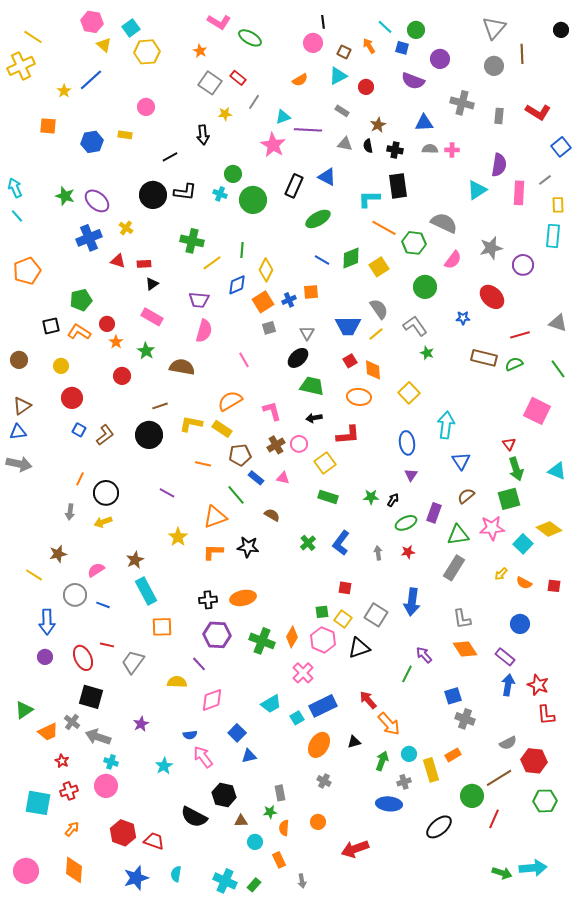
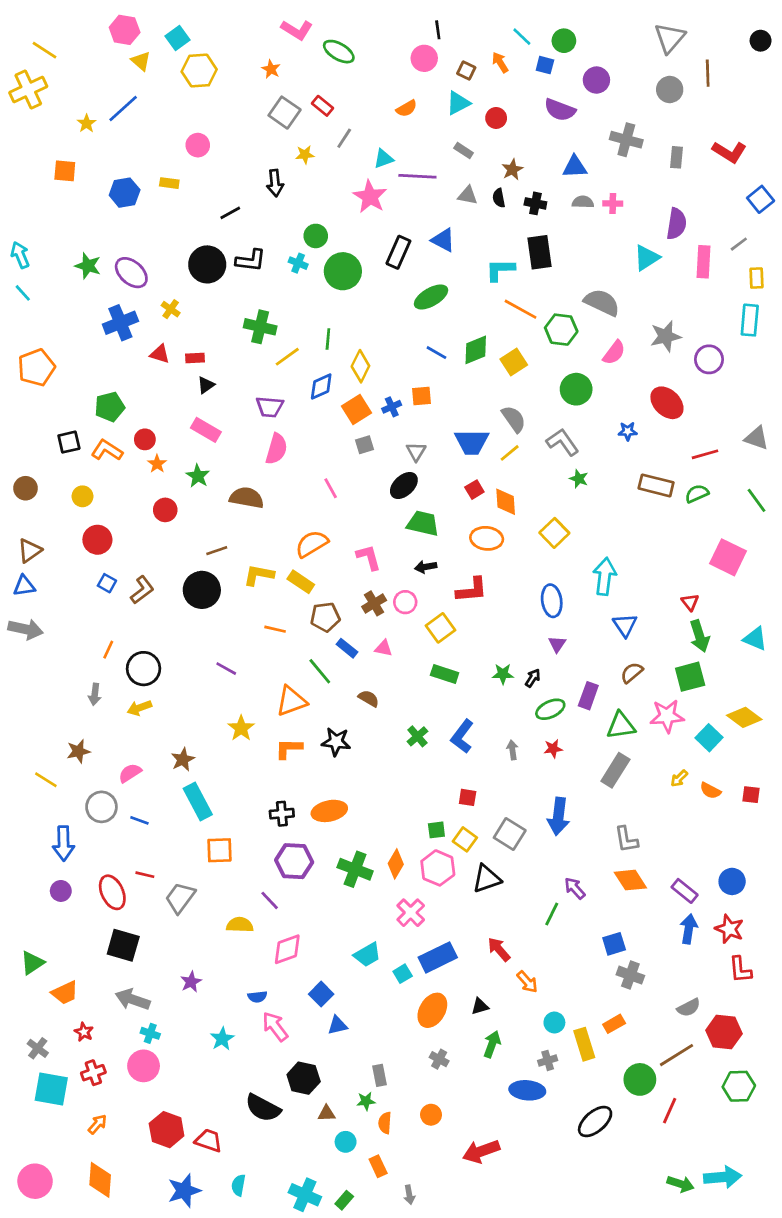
blue circle: (520, 624) -> (732, 881), moved
gray cross: (72, 722) -> (38, 1048), moved
orange arrow: (389, 724) -> (527, 982), size x0.7
green arrow: (382, 761) -> (492, 1044), moved

